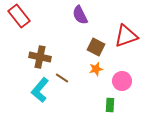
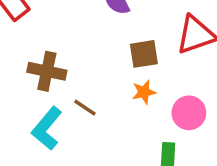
brown square: (96, 47) -> (144, 54), turned -36

